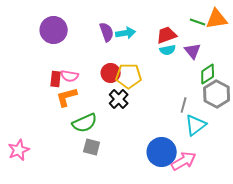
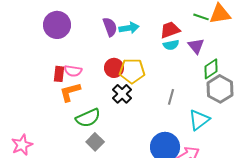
gray line: (184, 105) -> (171, 97), moved
gray square: (92, 147) -> (95, 142), turned 30

